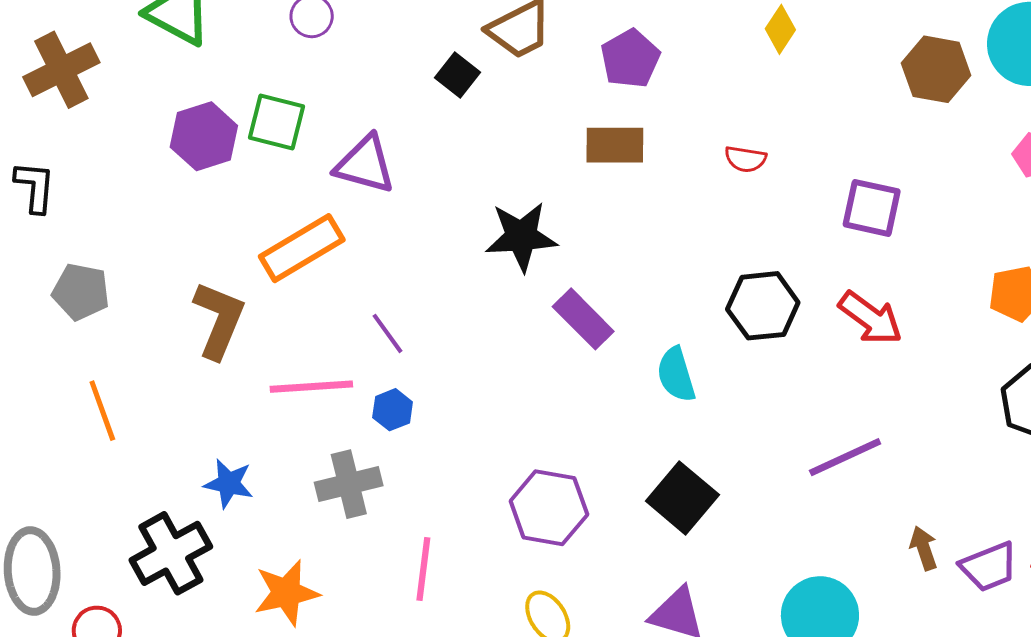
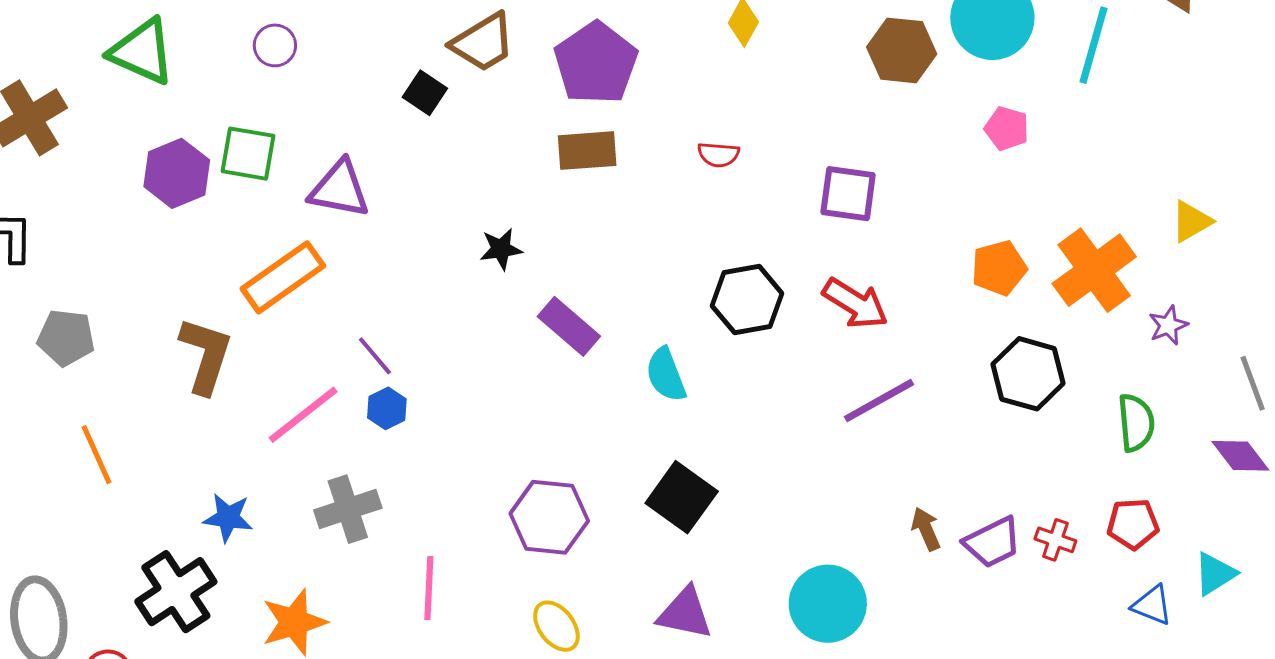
purple pentagon: (630, 59) -> (596, 63), size x1.4
black star: (521, 237) -> (501, 249), size x0.6
pink line: (311, 387) -> (303, 415), turned -30
blue hexagon: (393, 410) -> (387, 408), moved
purple line: (845, 457) -> (879, 401), moved

